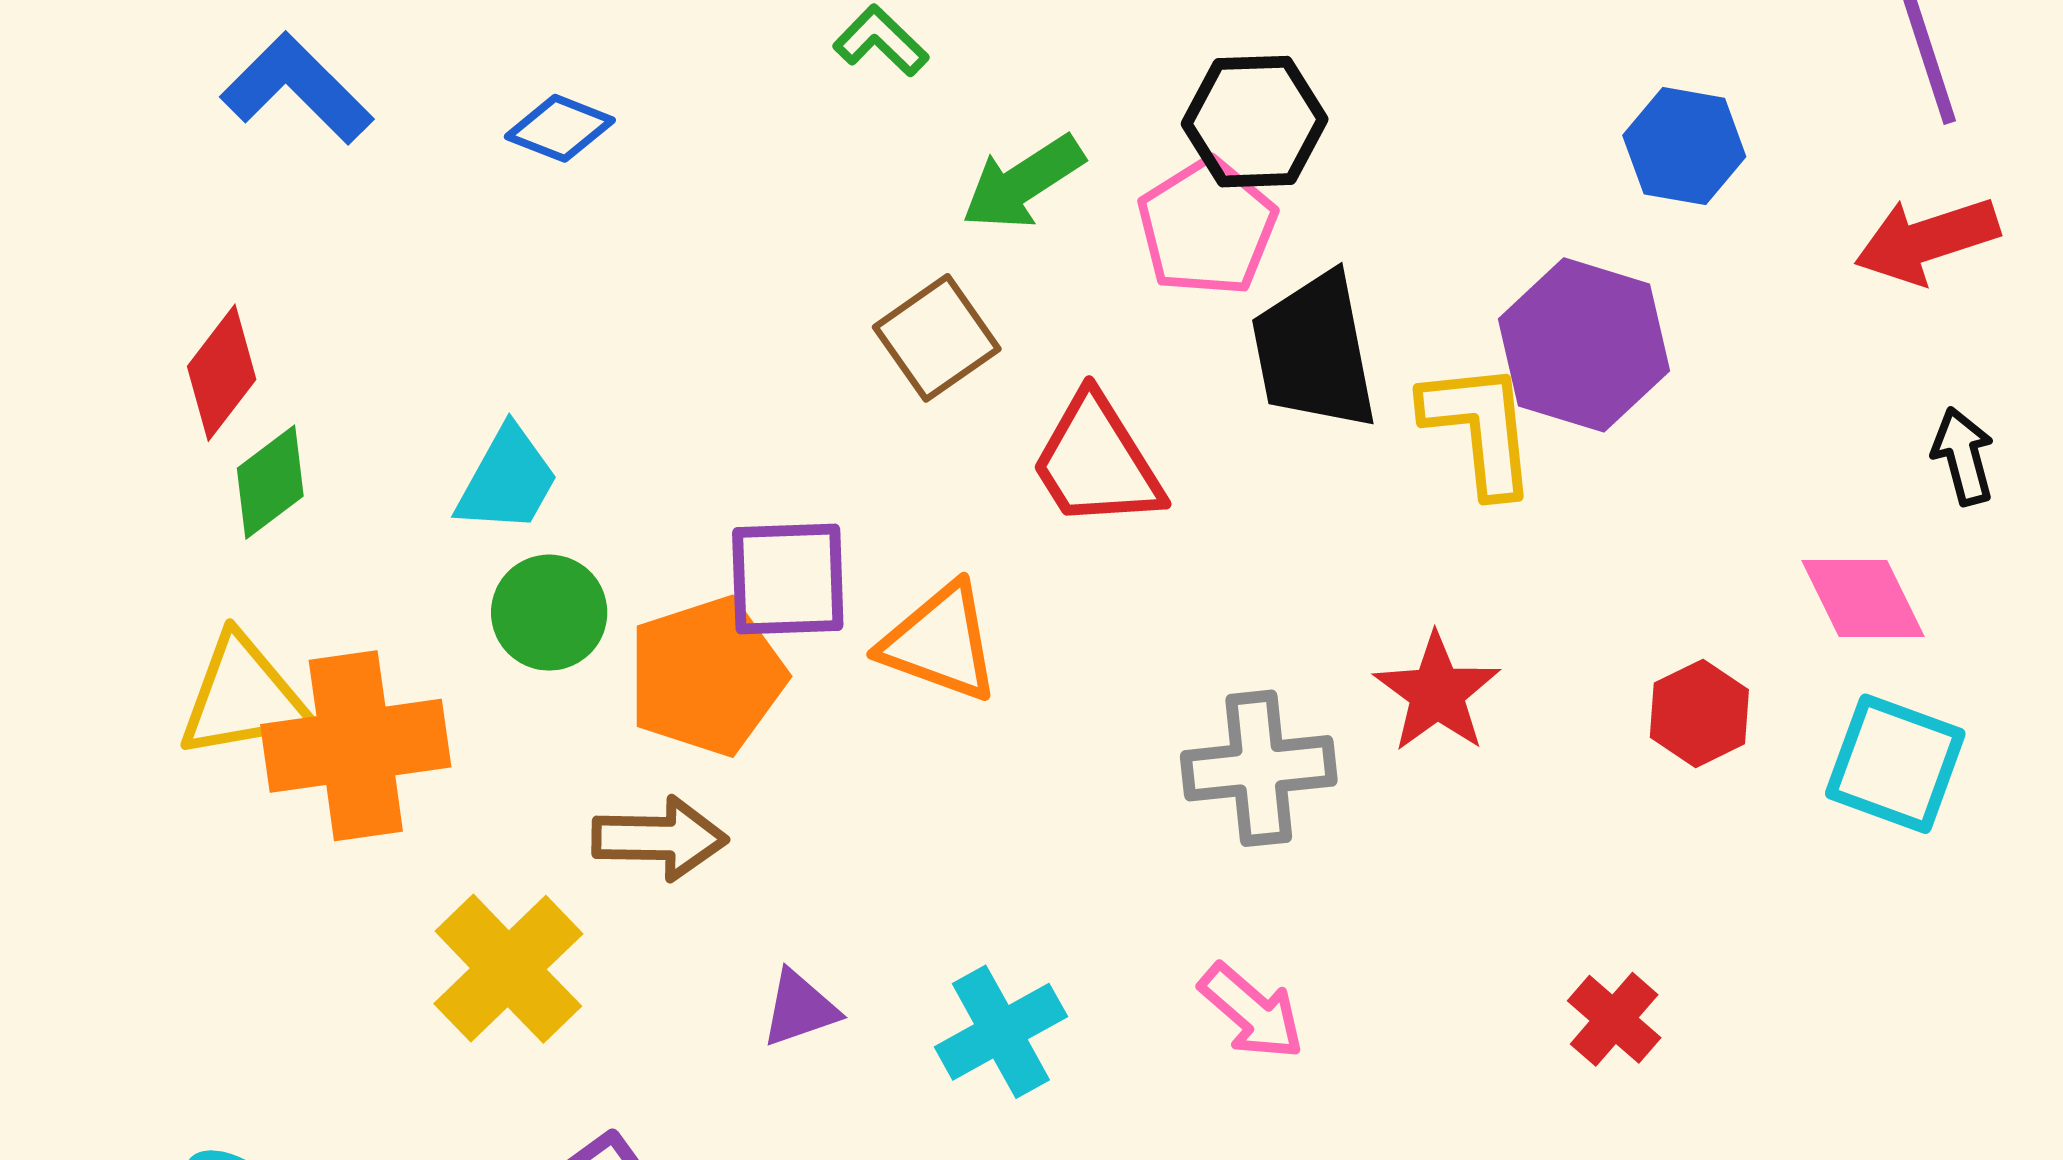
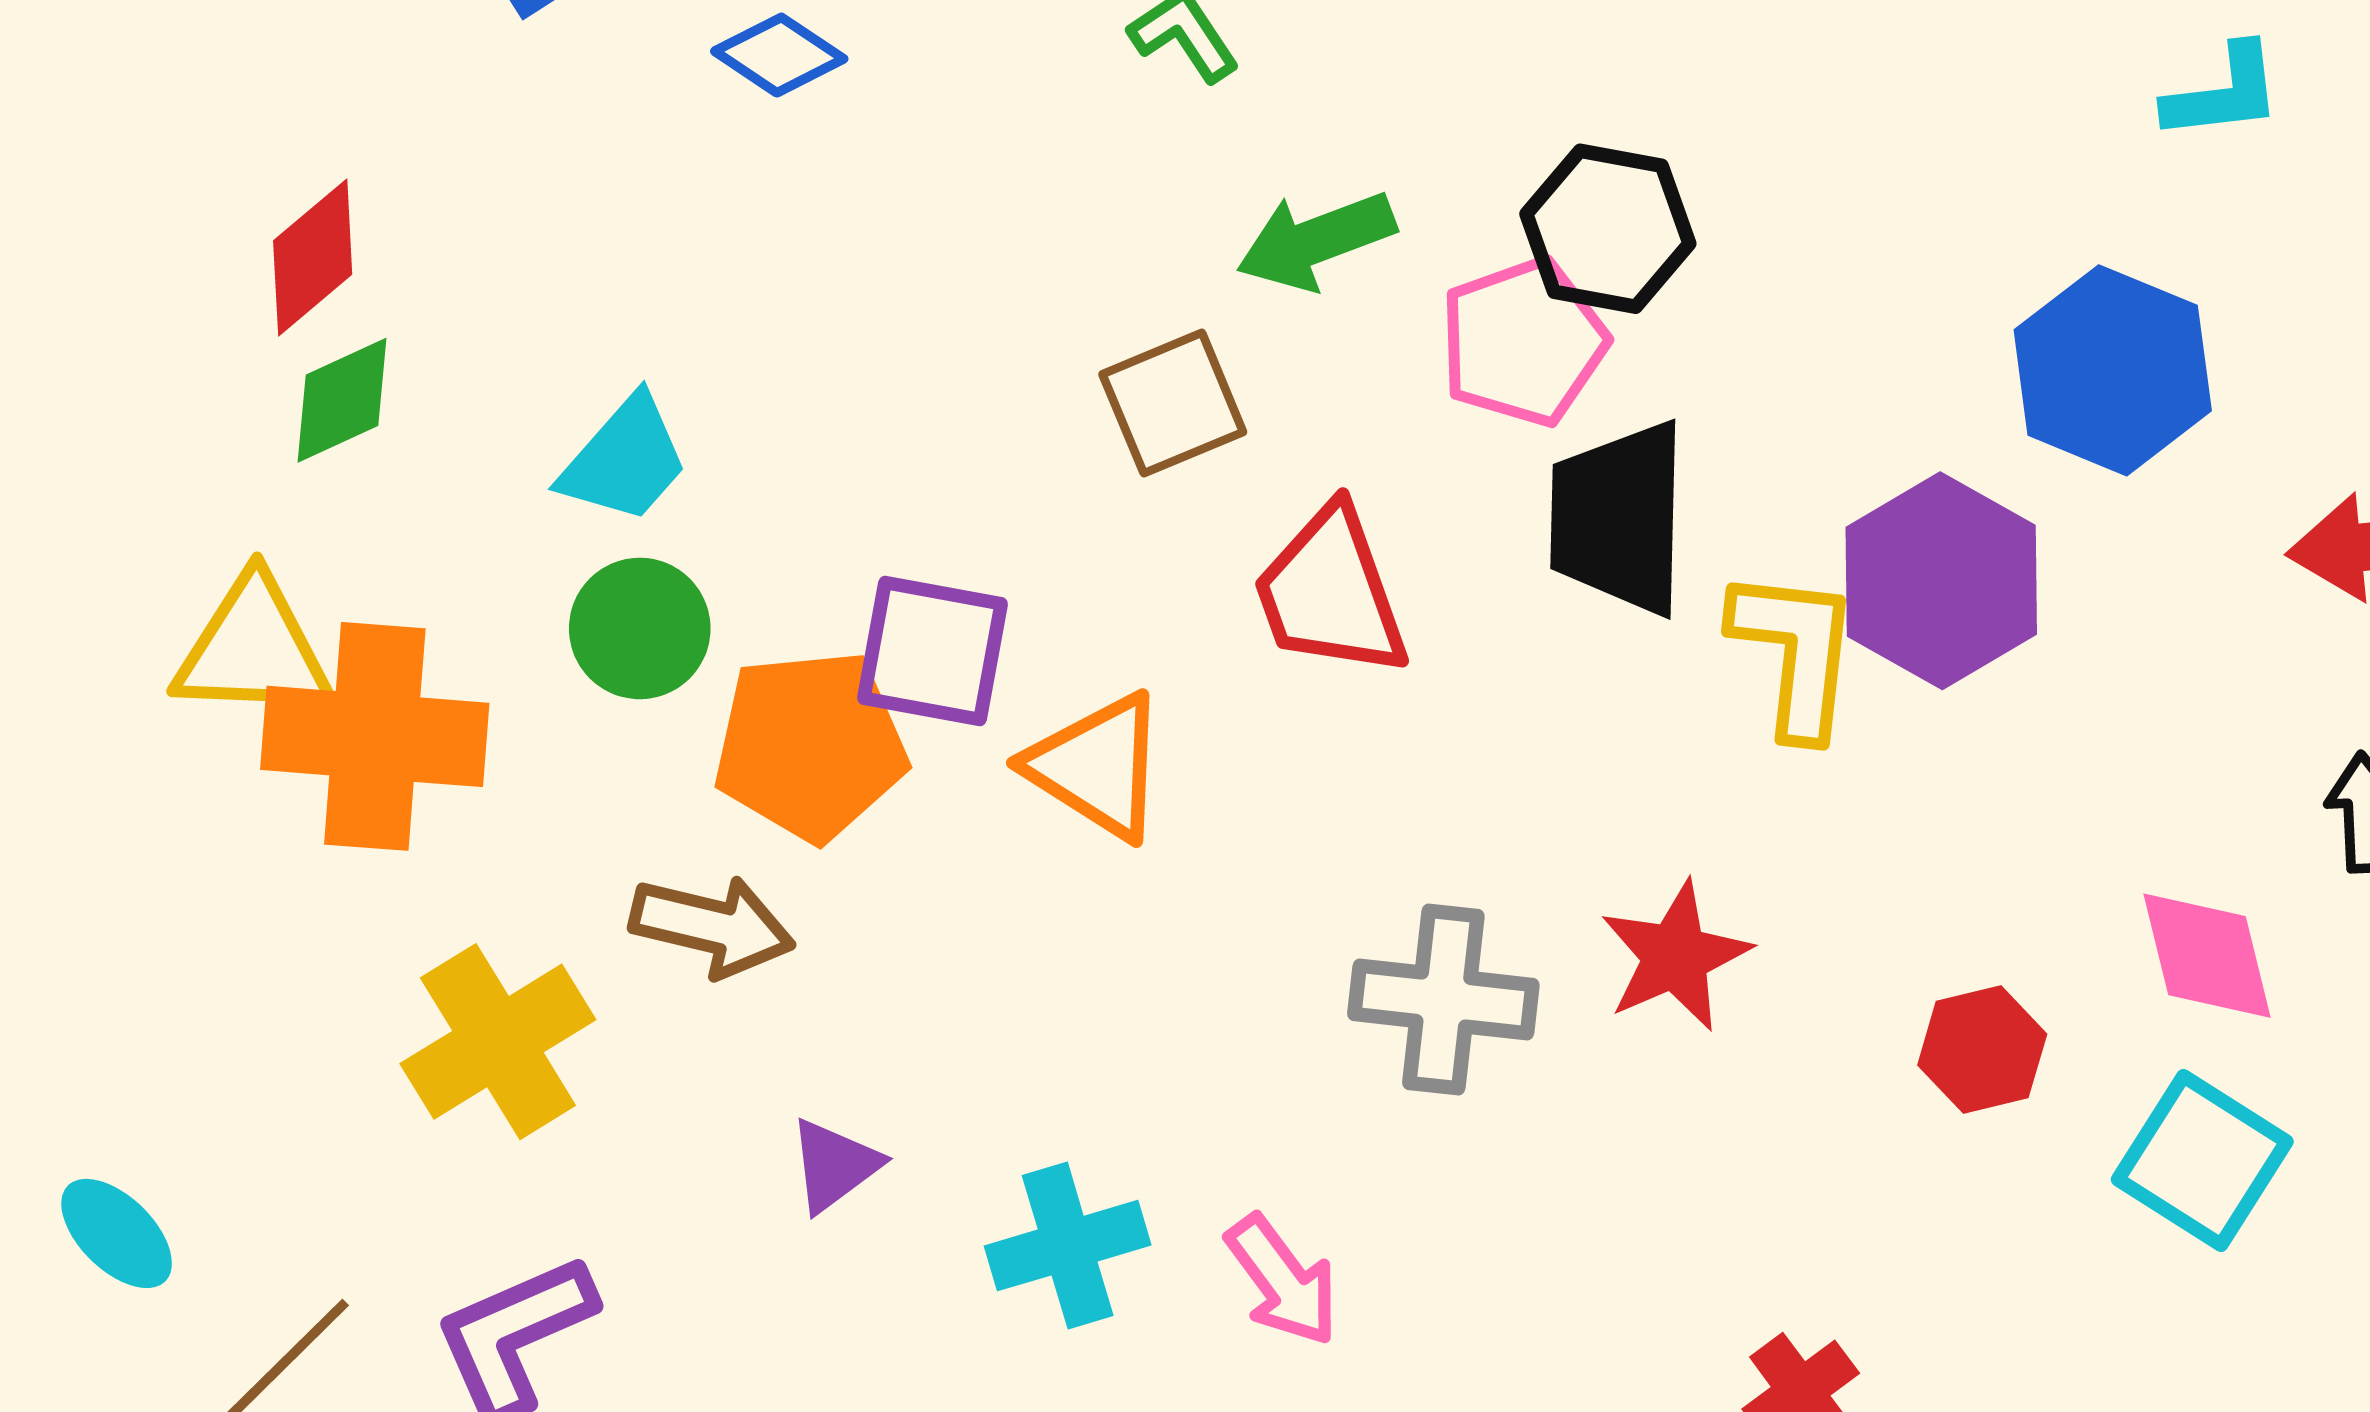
blue hexagon: (1684, 146) -> (2113, 370), size x1.4
purple triangle: (800, 1009) -> (834, 1165), turned -30
pink arrow: (1252, 1012) -> (1283, 1280), moved

